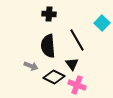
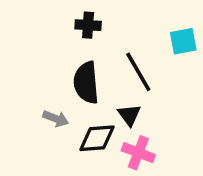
cyan square: (102, 23) -> (183, 41), turned 35
black diamond: (54, 77) -> (97, 138), turned -30

